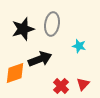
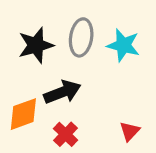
cyan star: (79, 46) -> (123, 45), moved, size x1.5
red cross: (61, 86) -> (65, 134), moved

